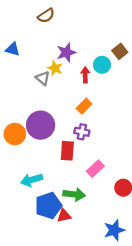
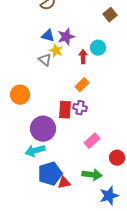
blue triangle: (13, 49) -> (48, 36), moved
brown square: (120, 51) -> (110, 15), moved
purple circle: (41, 125) -> (43, 129), moved
orange circle: (15, 134) -> (20, 95), moved
red rectangle: (67, 151) -> (65, 110), moved
green arrow: (74, 194) -> (92, 175), moved

